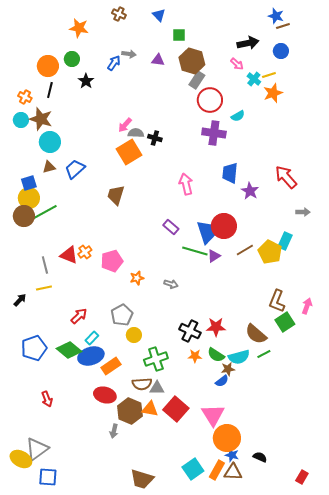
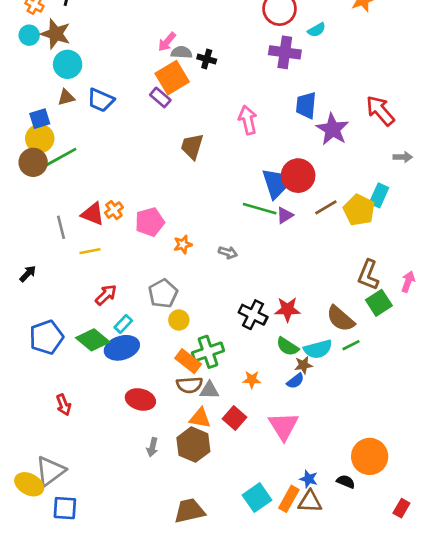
blue trapezoid: (75, 169) -> (101, 100), turned -115
purple star: (250, 191) -> (333, 129), size x1.4
brown trapezoid: (116, 195) -> (192, 146), moved
purple rectangle: (171, 227) -> (160, 97), moved
yellow line: (44, 288) -> (90, 251), moved
orange star: (195, 356) -> (252, 380), moved
orange rectangle: (111, 366) -> (188, 361), moved, turned 72
red square: (176, 409) -> (234, 418), size x0.7
brown hexagon: (130, 411) -> (193, 445), moved
orange circle: (227, 438) -> (370, 456), moved
brown trapezoid: (142, 479) -> (189, 511), turned 150

